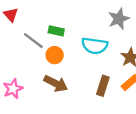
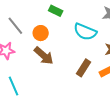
gray line: (33, 41) -> (15, 26), moved
orange circle: (55, 55) -> (41, 33), moved

